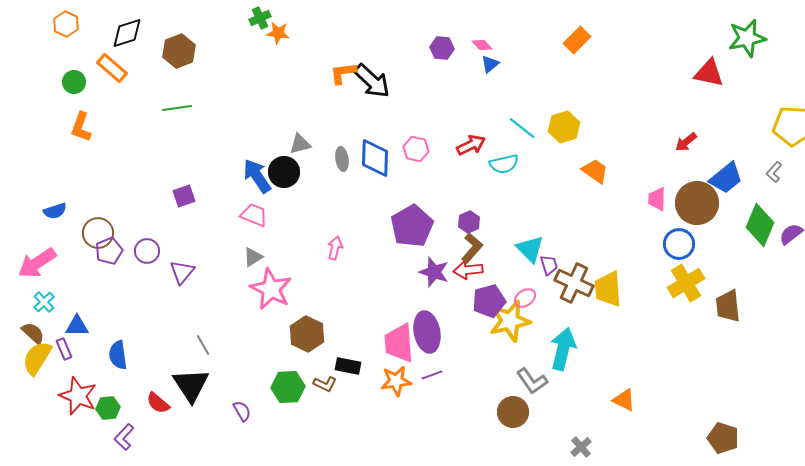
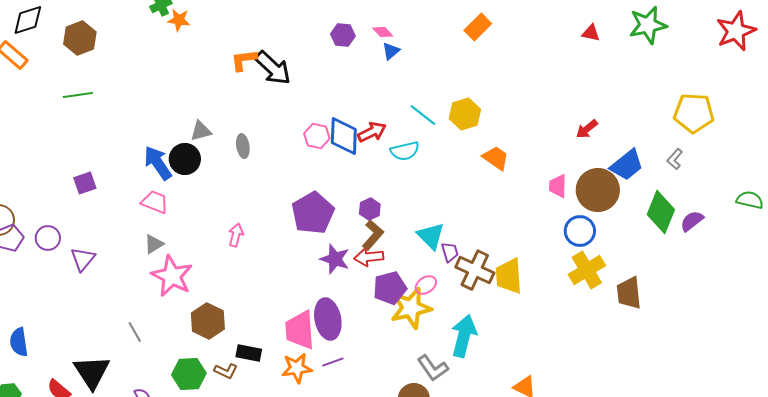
red triangle: (709, 73) -> (591, 33), moved, size x0.6
blue diamond: (375, 158) -> (344, 136), moved
gray line: (203, 345) -> (135, 332), moved

